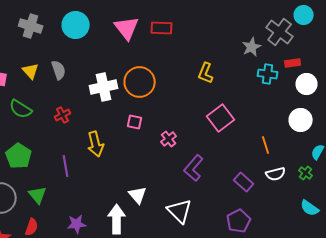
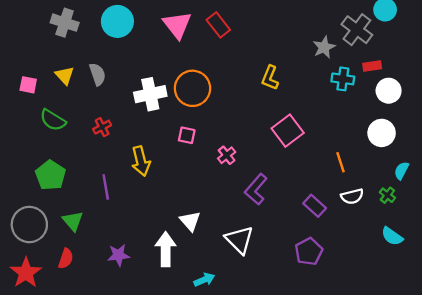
red rectangle: (162, 28) -> (218, 25), turned 50

